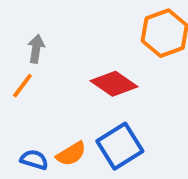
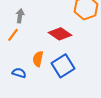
orange semicircle: (71, 154) -> (38, 59), moved, turned 133

